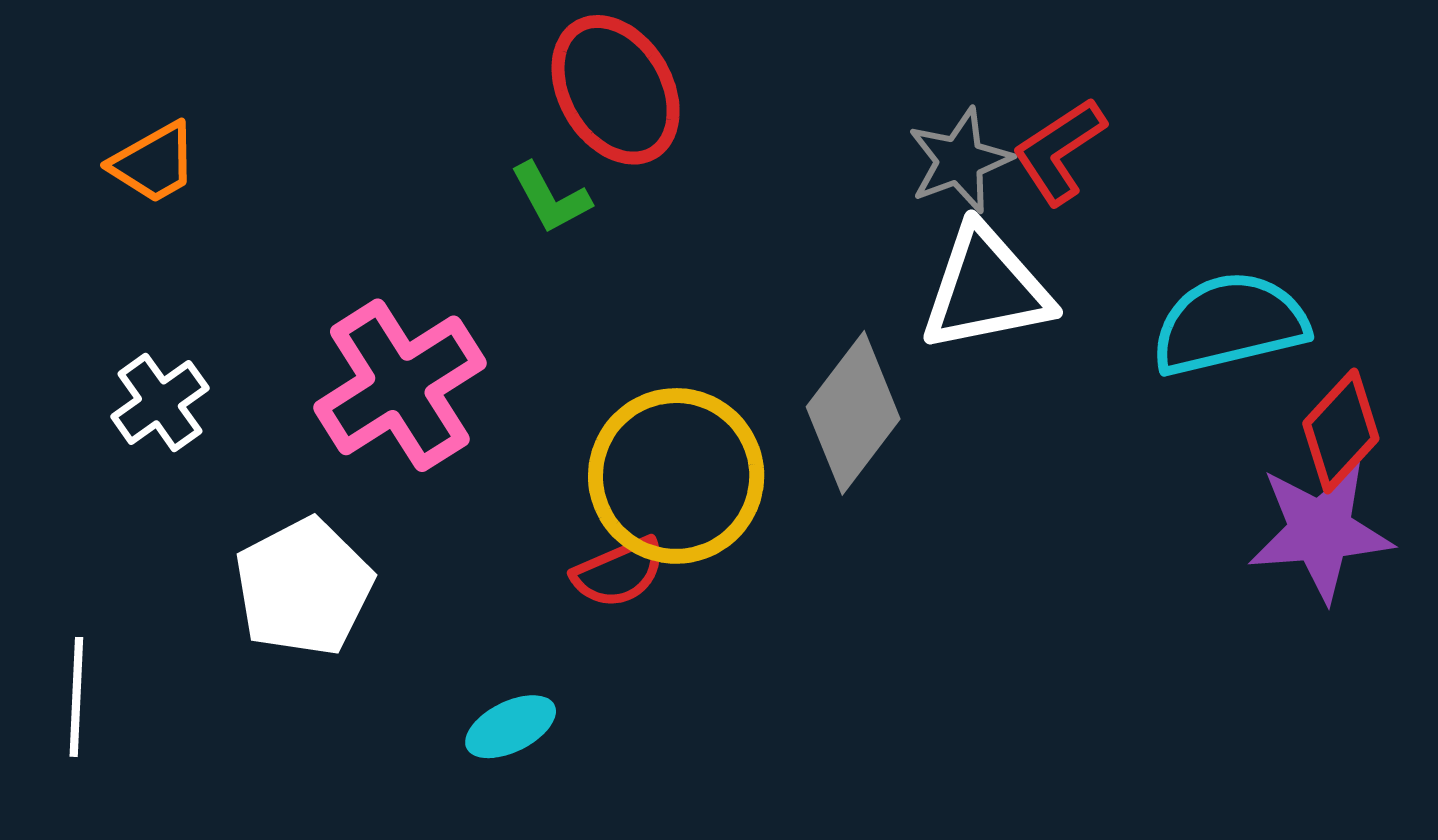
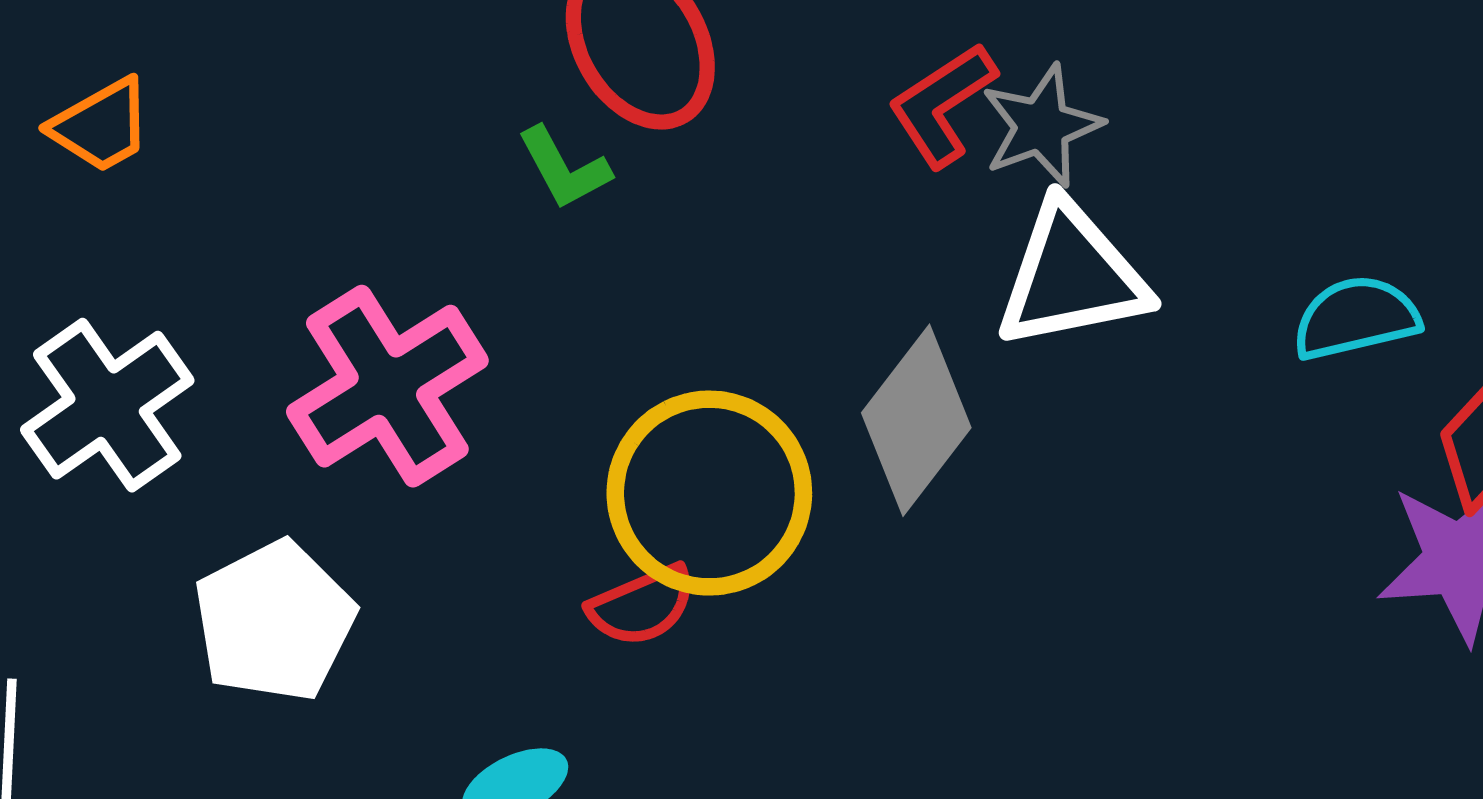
red L-shape: (1059, 151) -> (942, 105), moved
cyan semicircle: (1230, 324) -> (1356, 318), size x0.7
white cross: (160, 402) -> (107, 405), size x1.5

